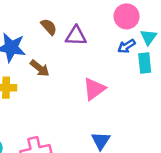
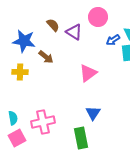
pink circle: (127, 16) -> (98, 17), moved
purple triangle: (76, 36) -> (74, 32), turned 30

